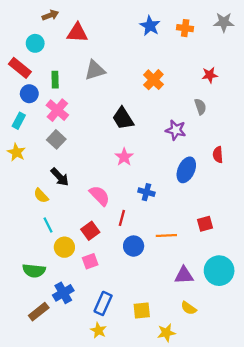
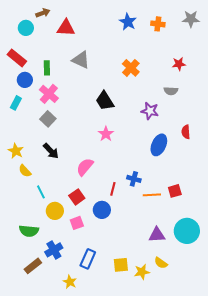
cyan circle: (35, 43) -> (26, 28), moved
gray triangle: (95, 70) -> (81, 60), turned 42
gray semicircle: (200, 107) -> (171, 91), turned 112
yellow star: (16, 152) -> (16, 151), moved
blue cross: (146, 192) -> (134, 179), moved
yellow semicircle: (41, 196) -> (25, 171), moved
pink semicircle: (100, 196) -> (85, 167), turned -96
red line: (122, 218) -> (113, 189), moved
orange line: (166, 235) -> (152, 195), moved
blue circle: (134, 246) -> (102, 210), moved
yellow star: (98, 330) -> (70, 282), moved
yellow star: (166, 333) -> (142, 272), moved

